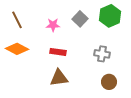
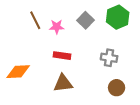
brown line: (17, 20) -> (35, 20), moved
orange diamond: (17, 49) -> (18, 72), moved, turned -30

